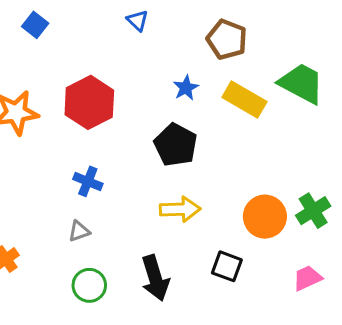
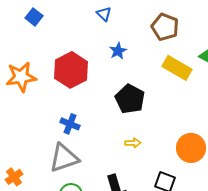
blue star: (186, 88) -> (118, 51), moved
yellow arrow: (180, 209) -> (133, 143), size x0.6
gray triangle: (79, 231) -> (64, 158), size x2.0

